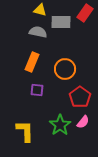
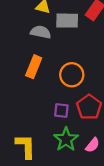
purple square: (37, 90) -> (61, 110), moved
pink semicircle: (83, 122) -> (93, 145), moved

